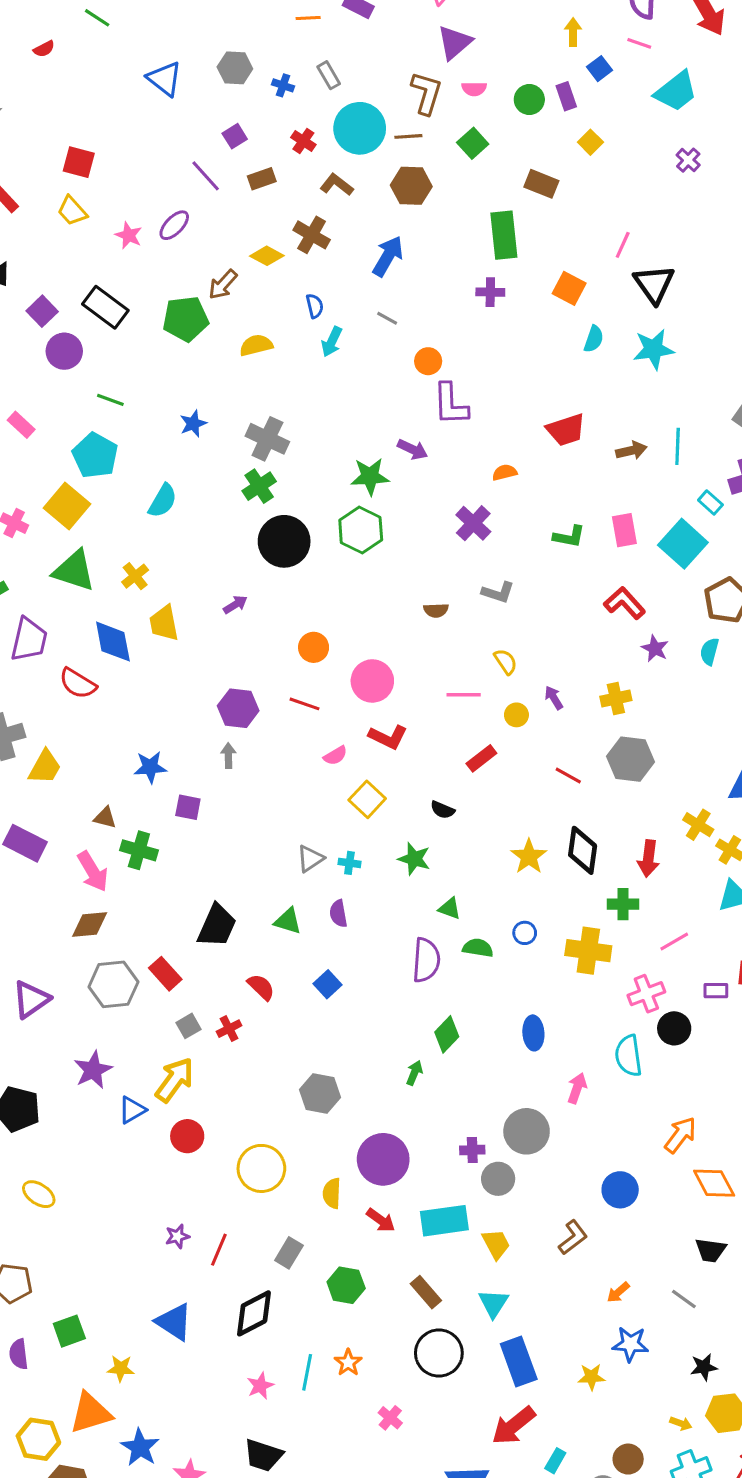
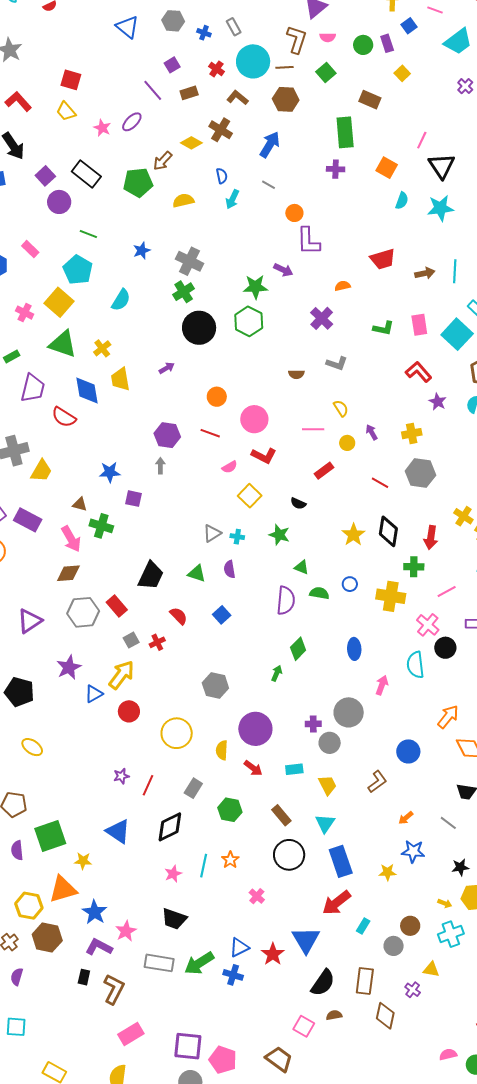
pink cross: (646, 994) -> (428, 625), turned -30
cyan rectangle: (444, 1221) -> (294, 769), size x0.6
green square: (69, 1331) -> (50, 836), size x1.5

